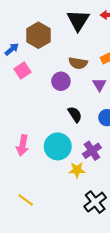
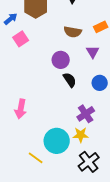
purple circle: (61, 81) -> (61, 60), moved
cyan circle: (58, 146) -> (57, 141), moved
yellow star: (77, 170) -> (81, 135), moved
yellow line: (26, 200) -> (36, 158), moved

